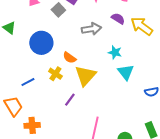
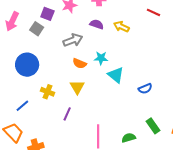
yellow arrow: (142, 26) -> (121, 27), size x0.7
orange semicircle: (70, 58) -> (80, 63), moved
yellow triangle: (85, 76) -> (77, 87), size x0.7

